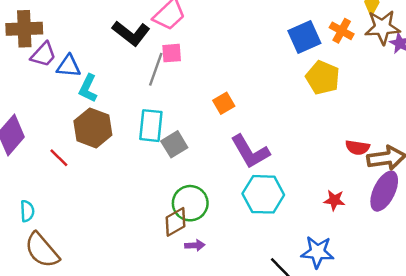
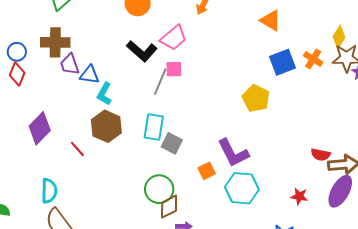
purple trapezoid: (43, 55) -> (70, 64), turned 115
yellow pentagon: (323, 78) -> (256, 98), moved
orange square: (224, 103) -> (207, 171), moved
gray square: (174, 144) -> (172, 143), turned -35
green circle: (190, 203) -> (159, 189), moved
cyan semicircle: (27, 211) -> (49, 191), size x1.4

